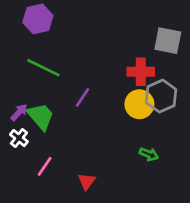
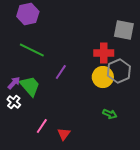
pink line: (45, 166) -> (42, 126), moved

